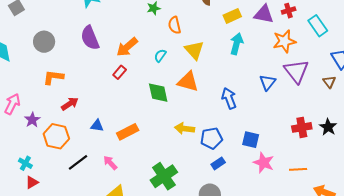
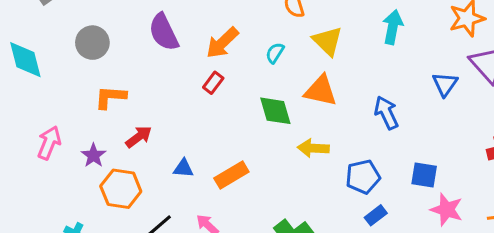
purple star: (32, 120) -> (94, 155), moved
yellow arrow: (185, 129) -> (313, 148), moved

